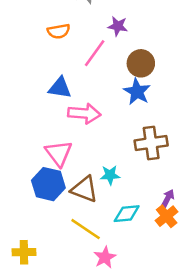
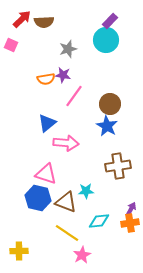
purple star: (118, 26) -> (63, 75), moved
blue triangle: (60, 88) -> (47, 123), turned -48
pink triangle: (59, 153) -> (46, 174), turned -35
orange cross: (167, 216) -> (130, 223), turned 30

